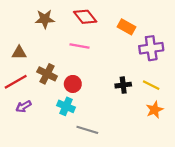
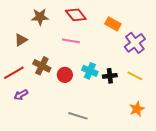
purple cross: (151, 48) -> (135, 43), turned -30
brown triangle: (19, 53) -> (21, 40), moved, turned -32
cyan cross: (66, 106) -> (90, 71), moved
orange star: (155, 110) -> (137, 109), moved

